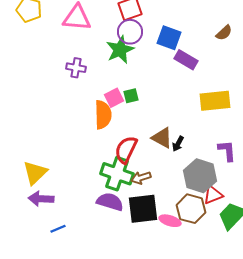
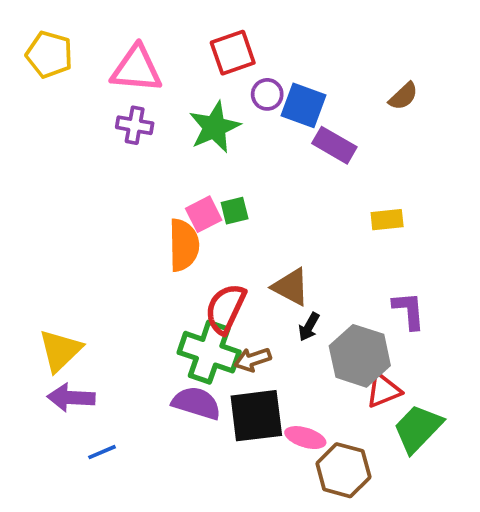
purple circle: (130, 32) -> (267, 94), moved, size x0.7
purple cross: (76, 68) -> (135, 125), moved
yellow rectangle: (215, 101) -> (387, 220), size x0.6
black arrow: (178, 144) -> (309, 327), moved
brown hexagon: (191, 209) -> (343, 470), moved

